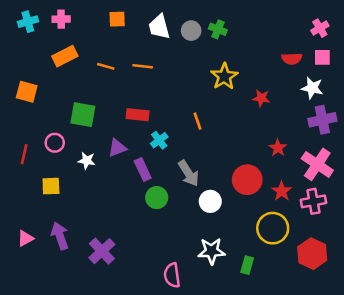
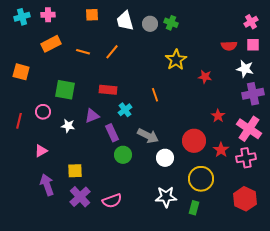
orange line: (143, 66) -> (112, 52), turned -56
gray arrow: (189, 173) -> (148, 136), turned -30
yellow square: (51, 186) -> (75, 171), moved
yellow circle: (273, 228) -> (201, 179), moved
pink triangle: (25, 238) -> (41, 151), moved
pink semicircle: (172, 275) -> (112, 201), moved, turned -102

